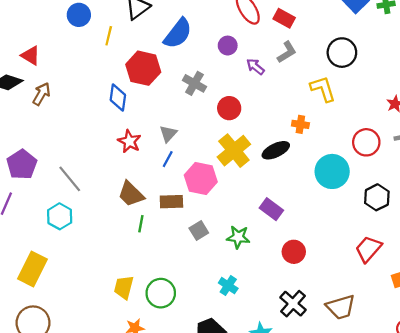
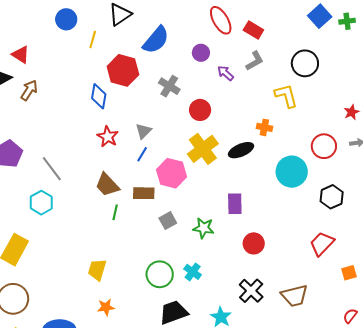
purple rectangle: (271, 209) -> (235, 204), turned 50
green circle: (161, 293) -> (160, 274), moved

